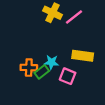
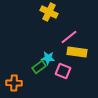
pink line: (74, 17) -> (69, 37), moved
orange cross: (29, 68) -> (14, 83), moved

